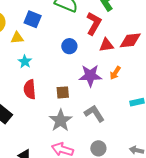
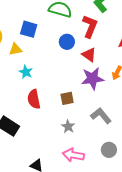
red triangle: (106, 45) -> (89, 55), moved, turned 49
blue circle: (69, 46) -> (67, 42), moved
gray star: (61, 120) -> (68, 126), size x0.6

